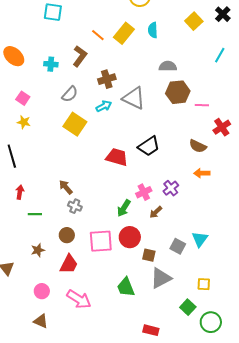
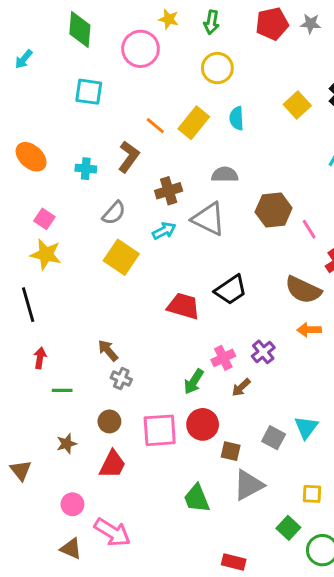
gray semicircle: (168, 66) -> (225, 174), moved
pink line: (202, 105) -> (309, 229), turned 56
yellow star: (24, 122) -> (46, 254), size x1.5
brown semicircle: (198, 146) -> (303, 290), size x1.4
pink arrow: (79, 299) -> (112, 532), moved

